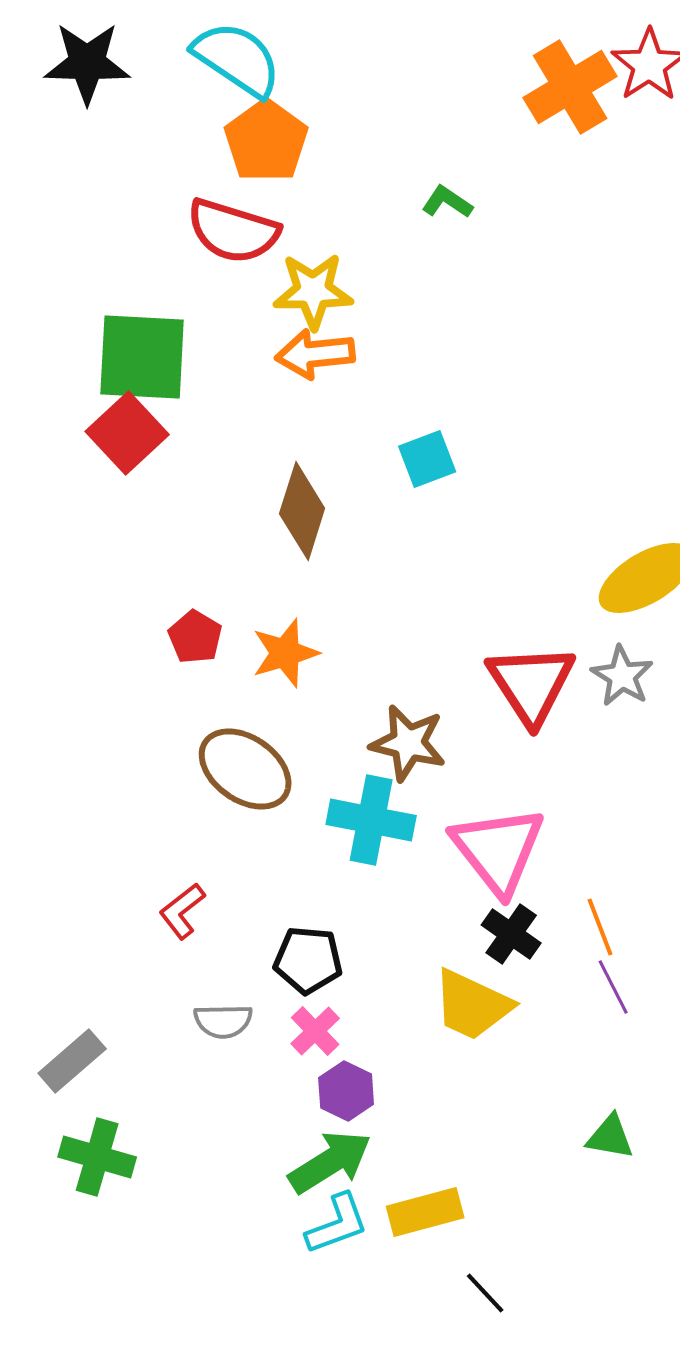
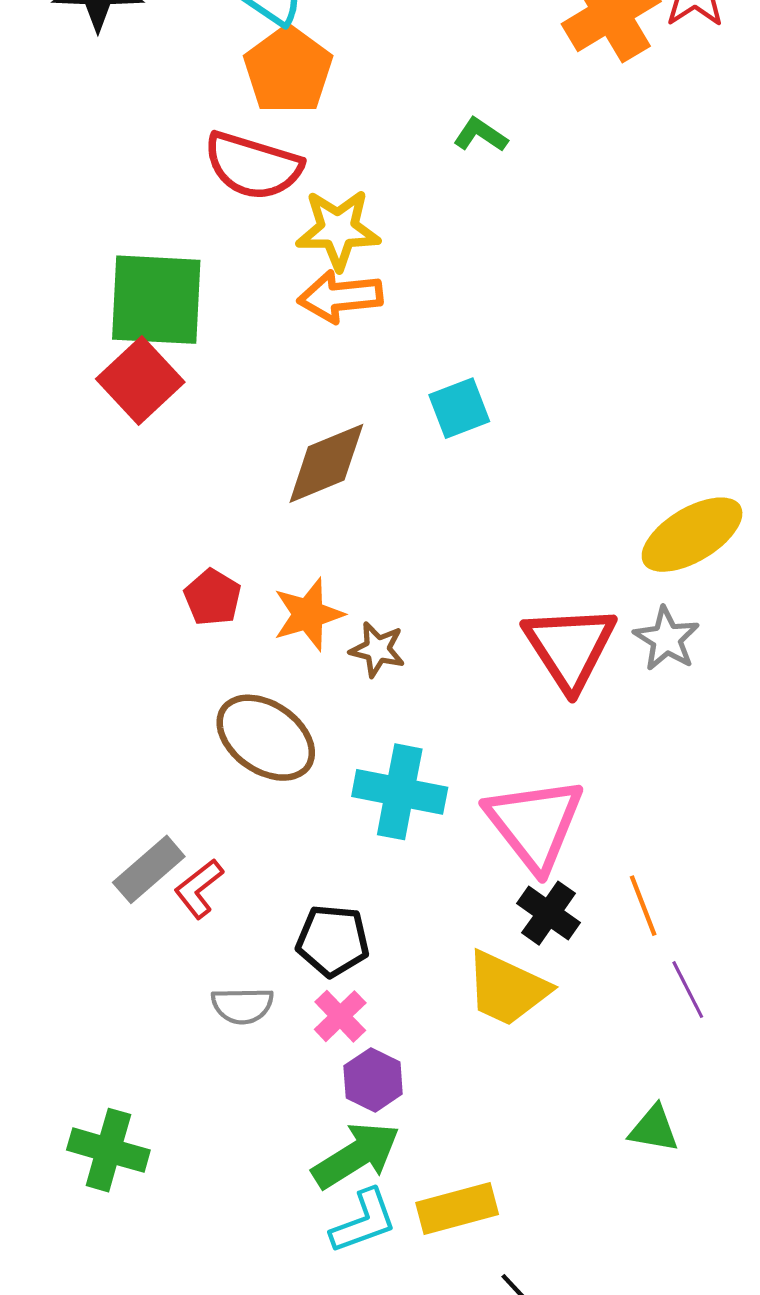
brown diamond: (302, 511) -> (326, 463), turned 50
brown star: (408, 743) -> (377, 649), moved, size x0.7
purple line: (613, 987) -> (688, 990), moved
gray rectangle: (72, 1061) -> (149, 869), moved

